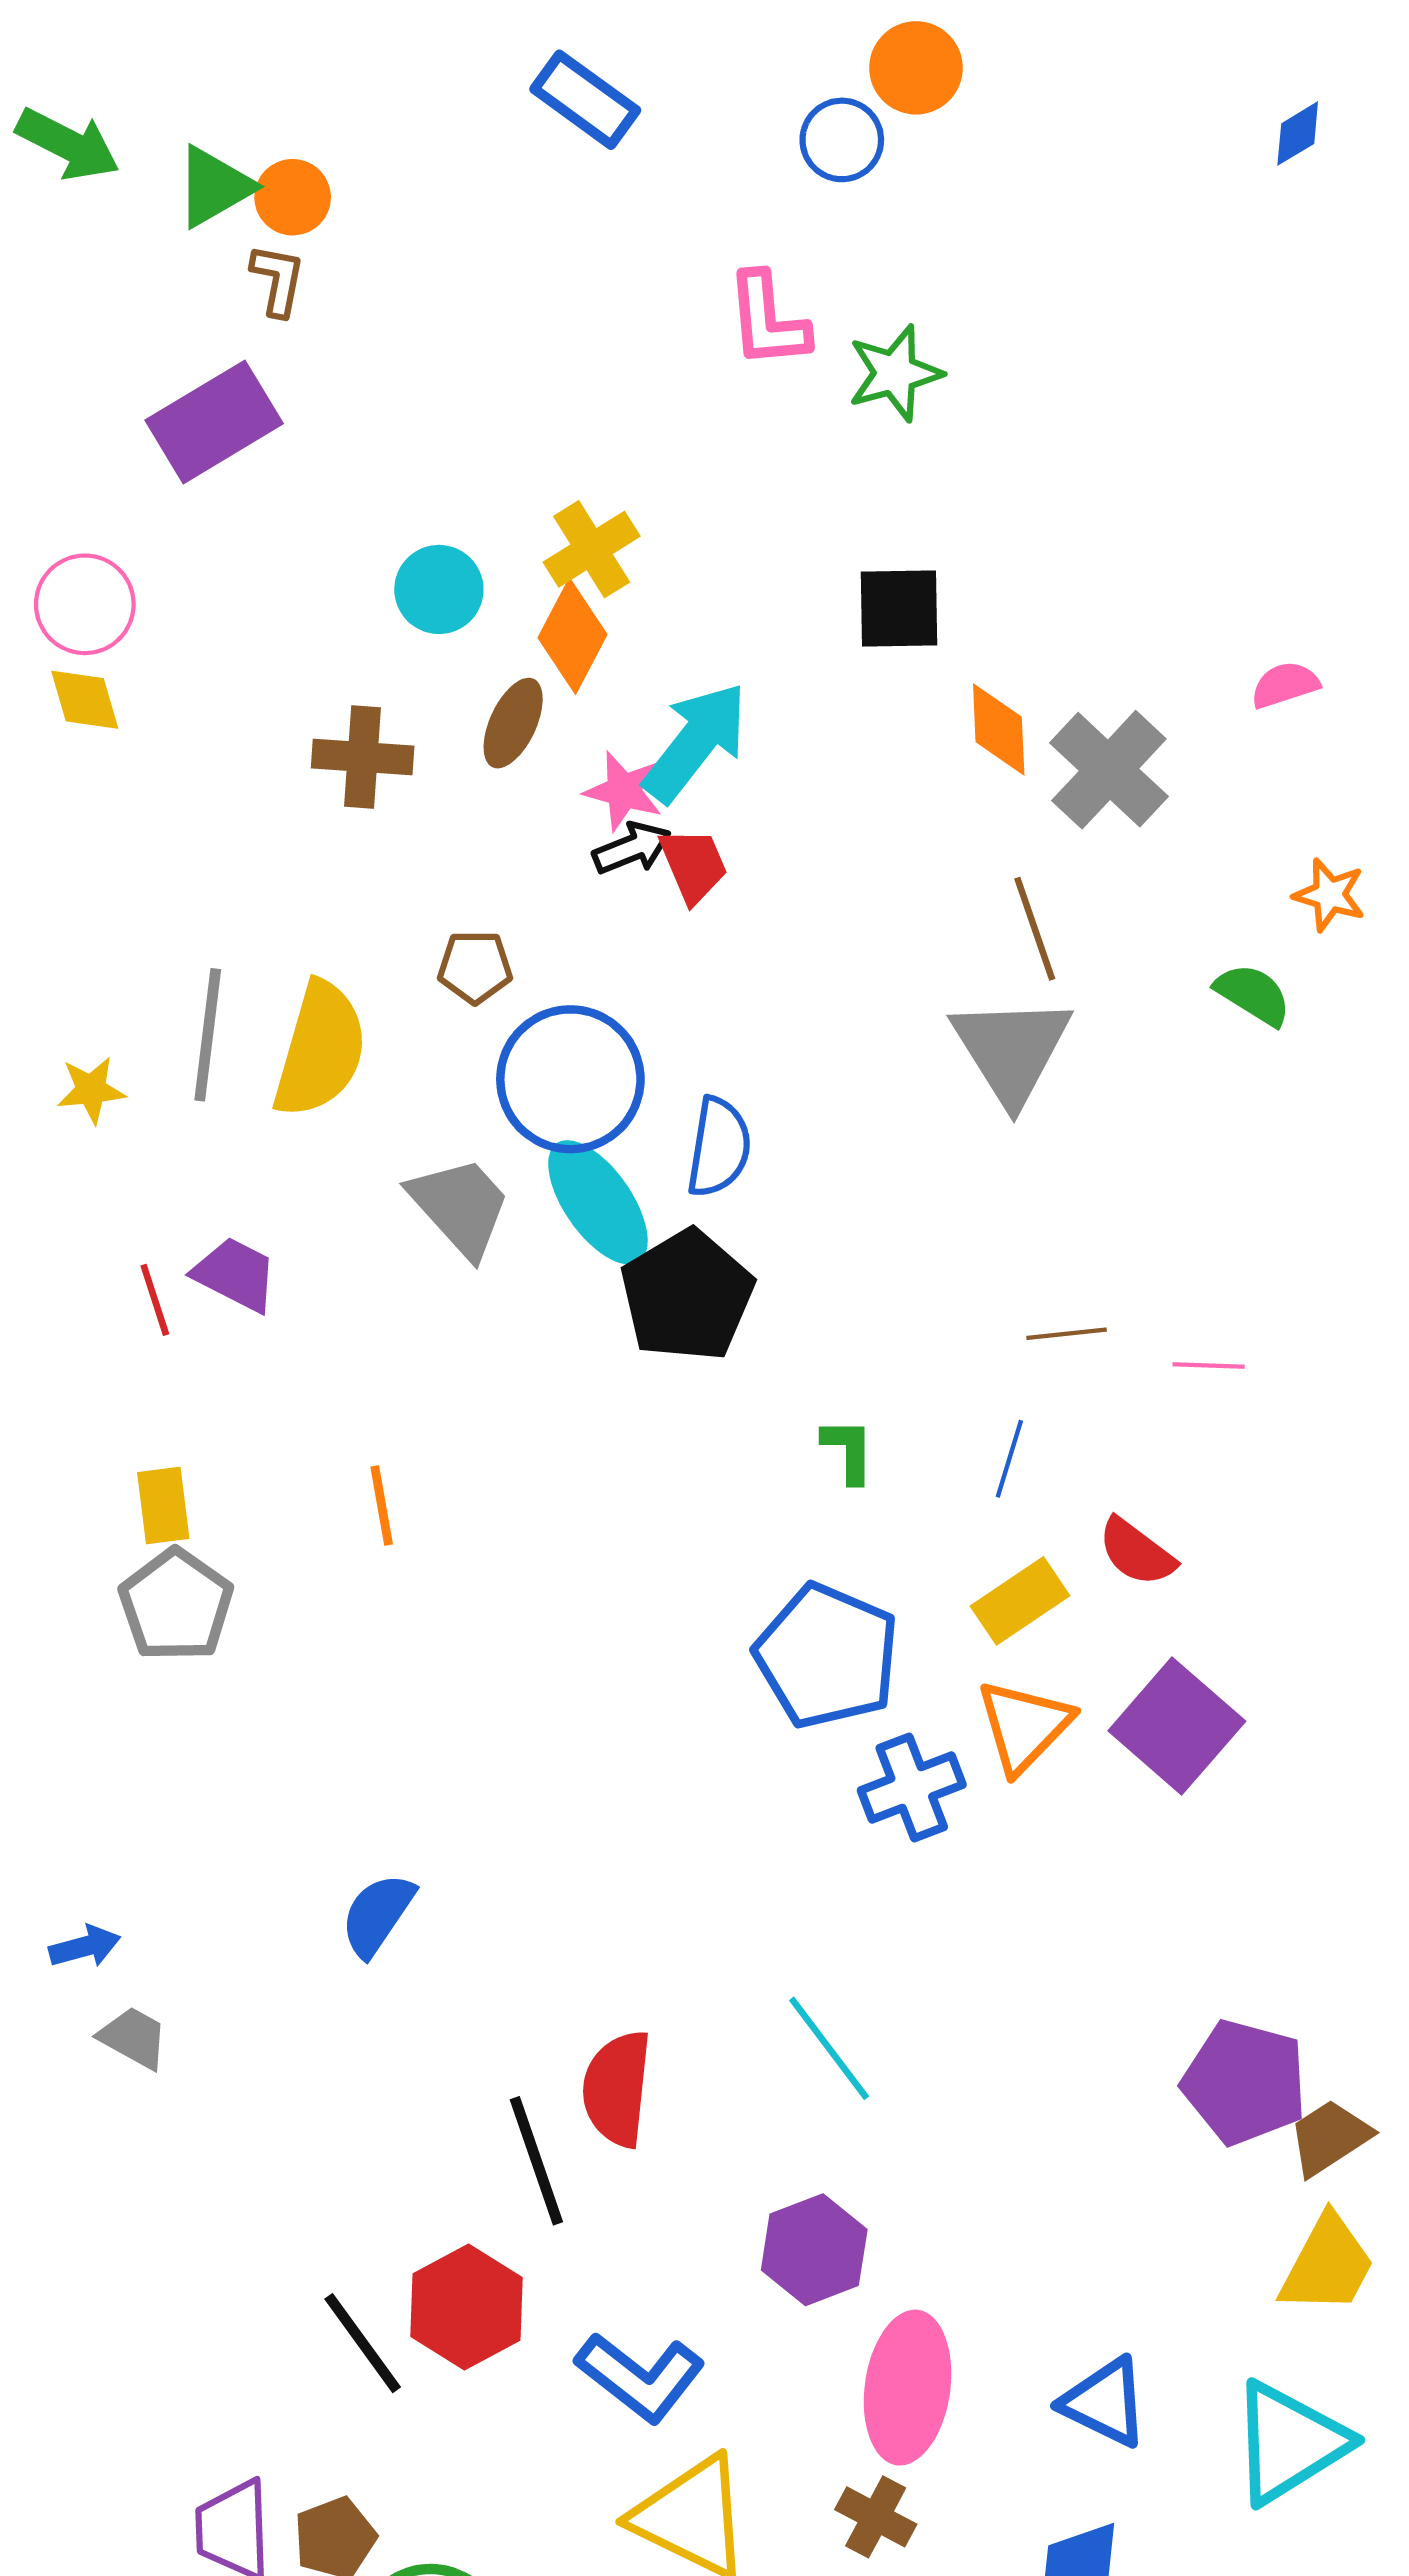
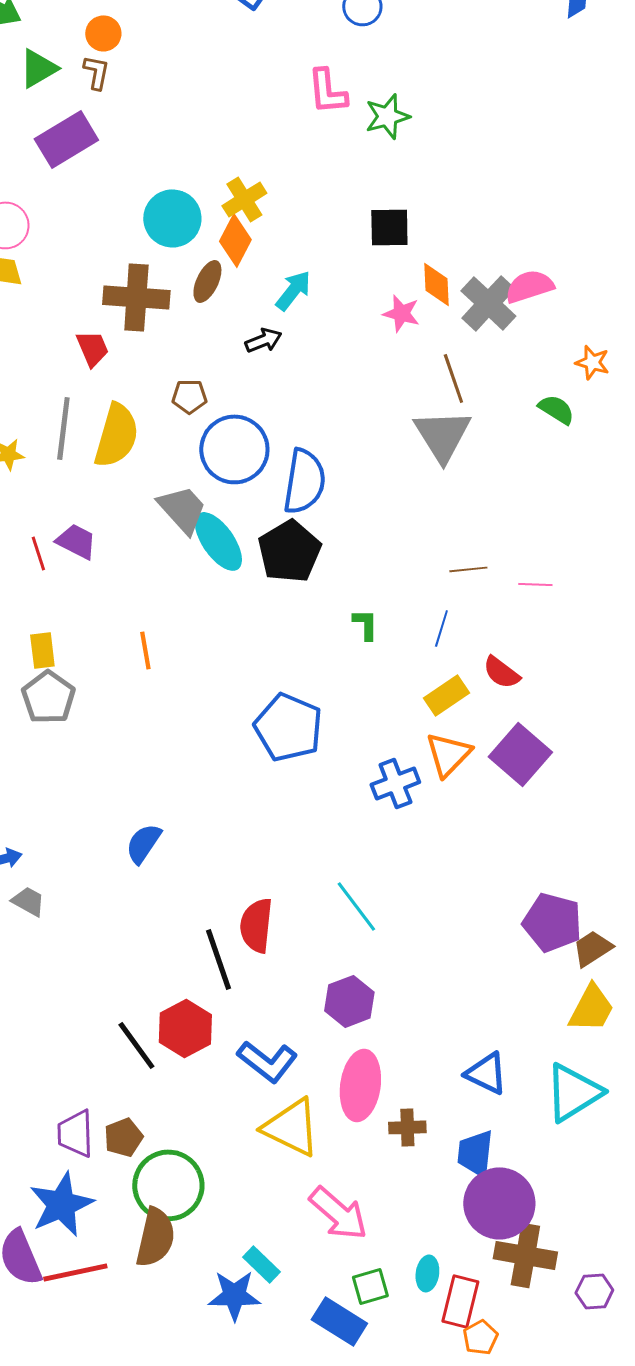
green triangle: (214, 187) -> (38, 68), moved
cyan circle: (439, 589) -> (172, 218), size x1.4
pink semicircle: (1285, 685) -> (529, 286), moved, size x1.5
cyan arrow: (695, 742) -> (293, 290), size x0.7
brown cross: (363, 757) -> (136, 297), size x1.4
pink star: (623, 791) -> (401, 313), moved
red trapezoid: (693, 865) -> (92, 348), moved
blue semicircle: (719, 1147) -> (304, 481), size x1.4
cyan ellipse: (598, 1202) -> (218, 541), moved
blue pentagon: (827, 1656) -> (288, 727), moved
pink ellipse: (908, 2388) -> (360, 1085), moved
brown cross: (876, 2517) -> (407, 1127), moved, turned -30

